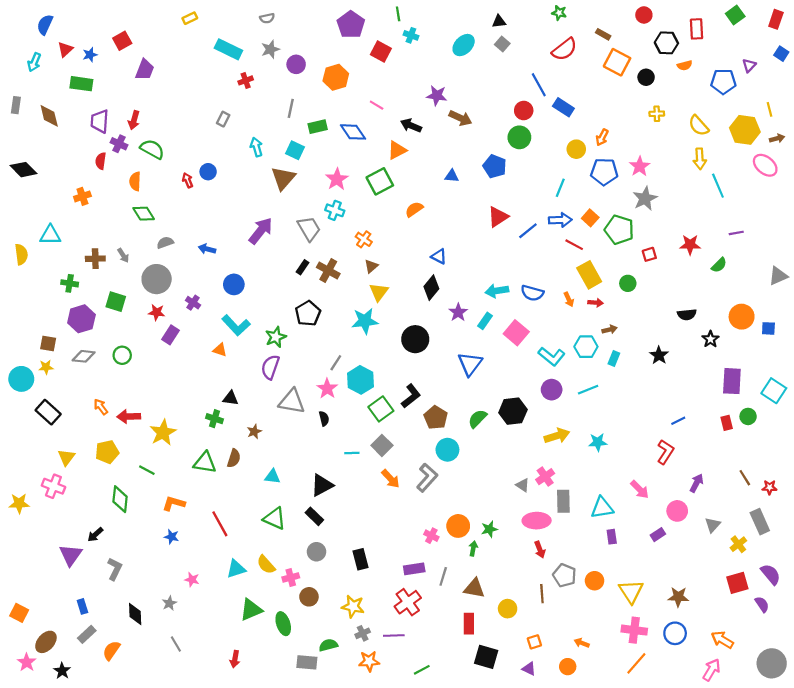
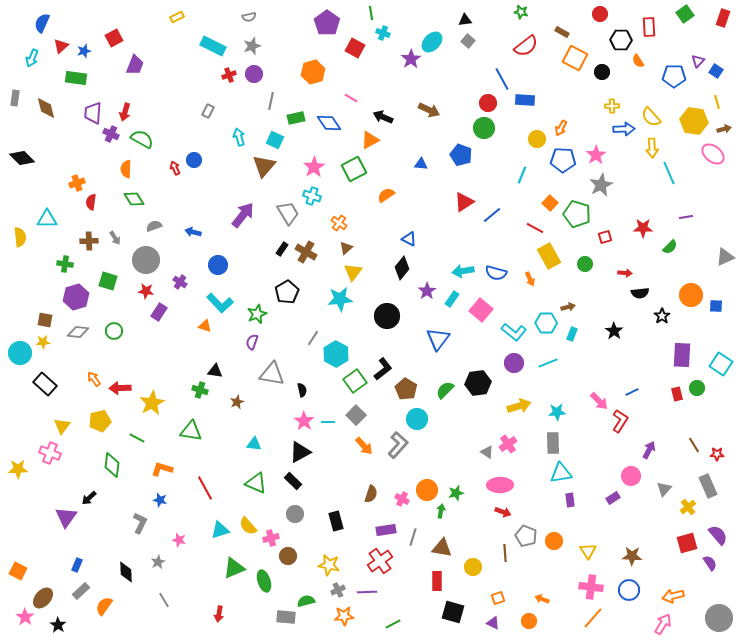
blue square: (781, 54) -> (716, 71), moved
purple circle: (296, 64) -> (254, 74), moved
orange semicircle: (685, 65) -> (638, 61), turned 72
purple star: (437, 95) -> (411, 59), moved, turned 30
blue rectangle: (563, 107) -> (525, 100), turned -30
red semicircle: (101, 161) -> (91, 202), moved
blue arrow: (560, 220) -> (624, 129), moved
red arrow: (596, 303) -> (625, 273), moved
purple semicircle: (270, 367) -> (252, 342), size x0.7
pink star: (327, 389) -> (304, 421), moved
brown semicircle: (234, 458) -> (371, 494), moved
pink arrow: (640, 489) -> (599, 401), moved
gray rectangle: (563, 501) -> (553, 443), moved
red arrow: (540, 550) -> (503, 512), turned -49
gray L-shape: (115, 569) -> (140, 523), moved
yellow triangle: (631, 591) -> (588, 551), size x0.7
blue rectangle: (82, 606) -> (77, 565), turned 40
orange arrow: (722, 640) -> (673, 596), turned -45

